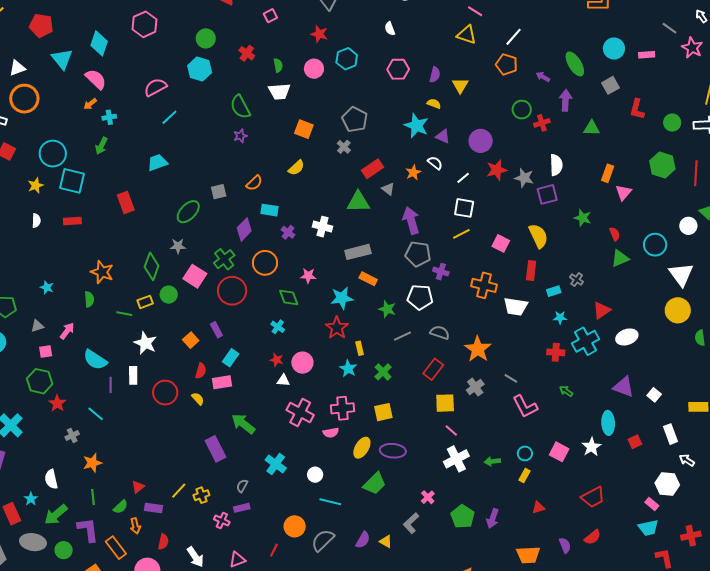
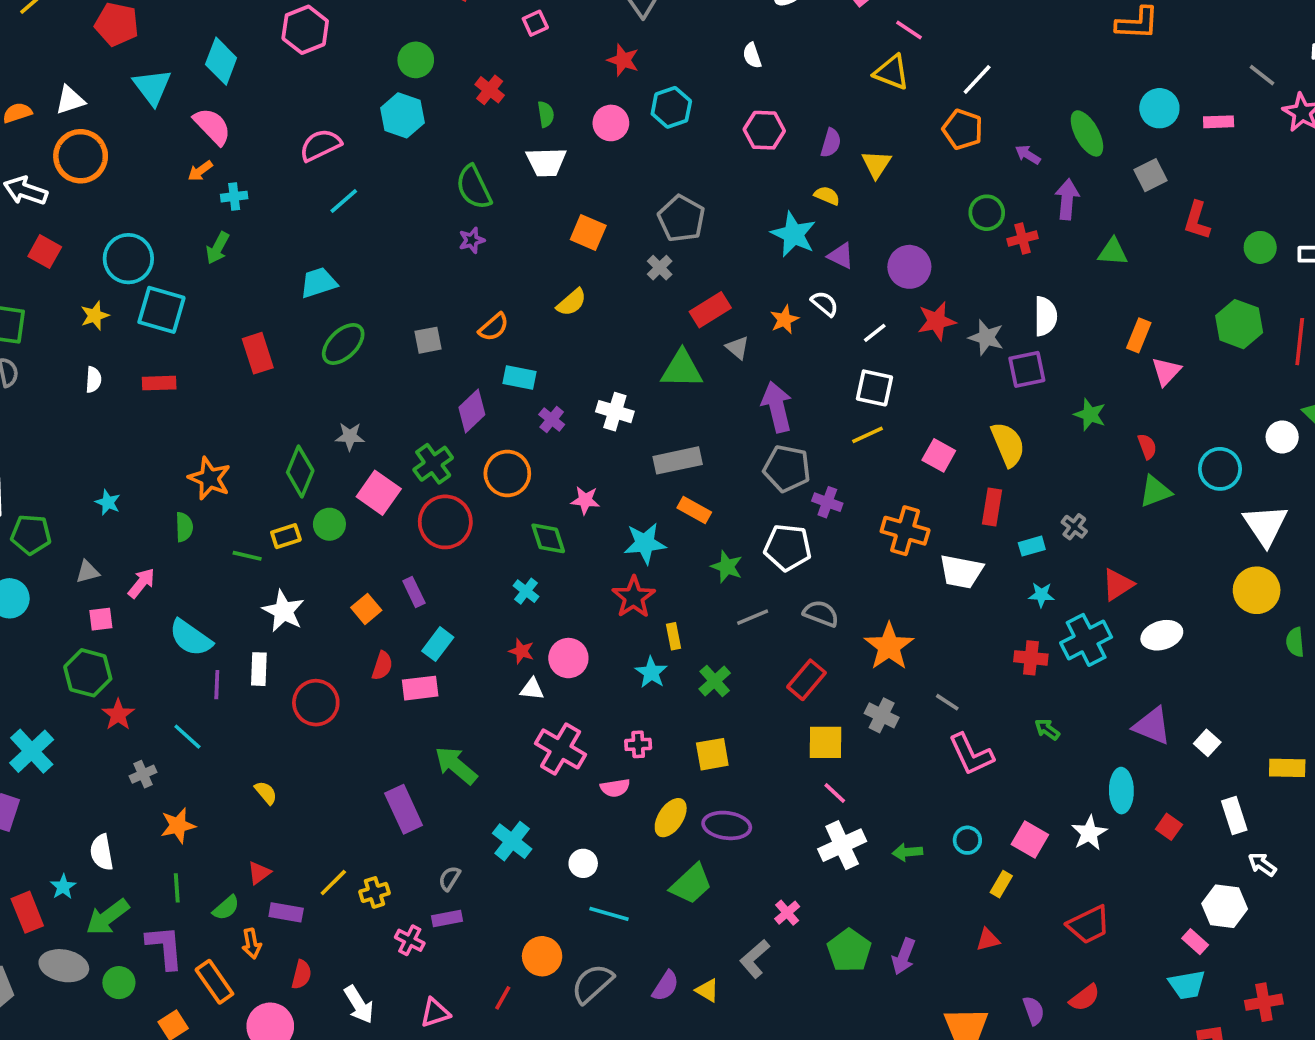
green ellipse: (188, 212) -> (343, 344), moved
gray cross: (475, 387) -> (882, 715), turned -30
yellow semicircle: (198, 399) -> (266, 793), moved
pink cross: (343, 408) -> (638, 744), size x0.6
red square: (635, 442) -> (1169, 827), turned -32
yellow rectangle: (524, 476) -> (1001, 884), moved

